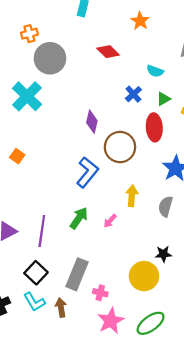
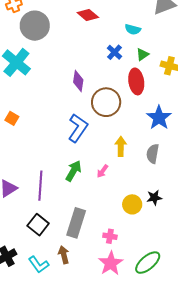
yellow circle: (144, 276) -> (132, 204), moved, size x0.7
pink cross: (100, 293) -> (110, 236), moved
cyan L-shape: (34, 302) -> (39, 265), moved

